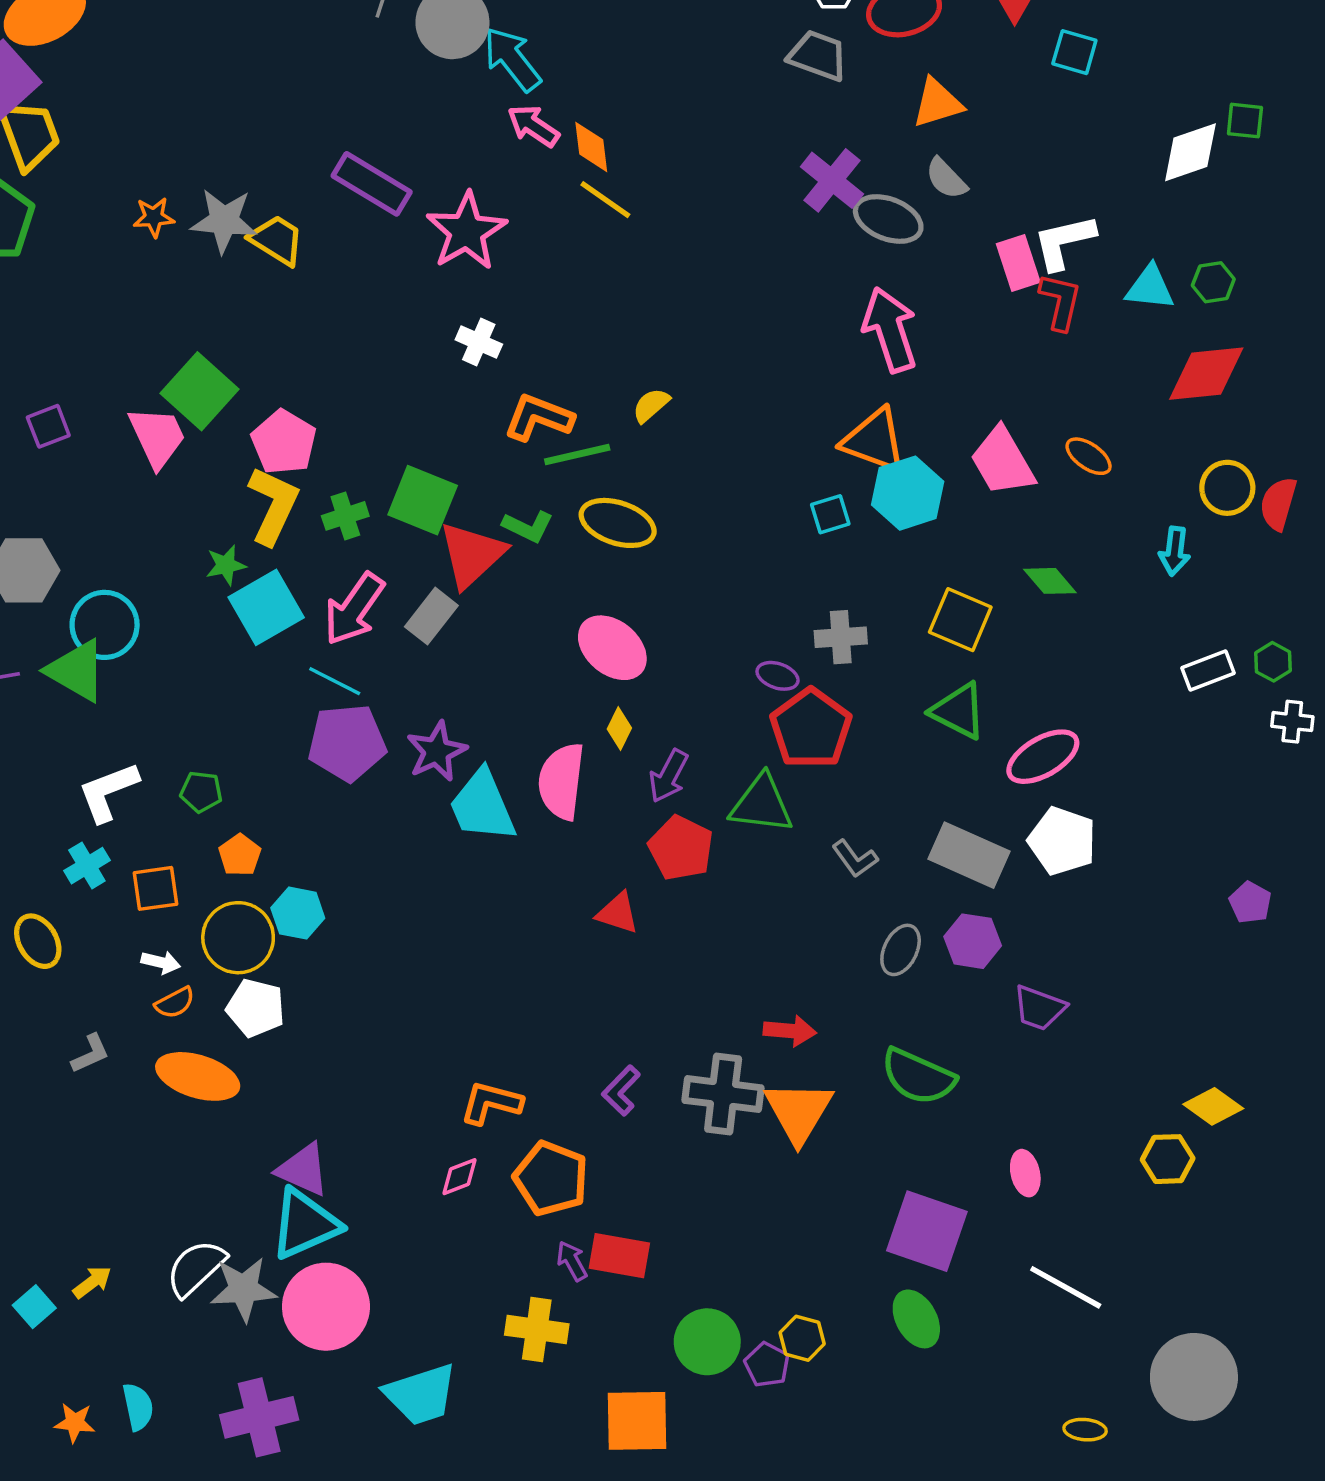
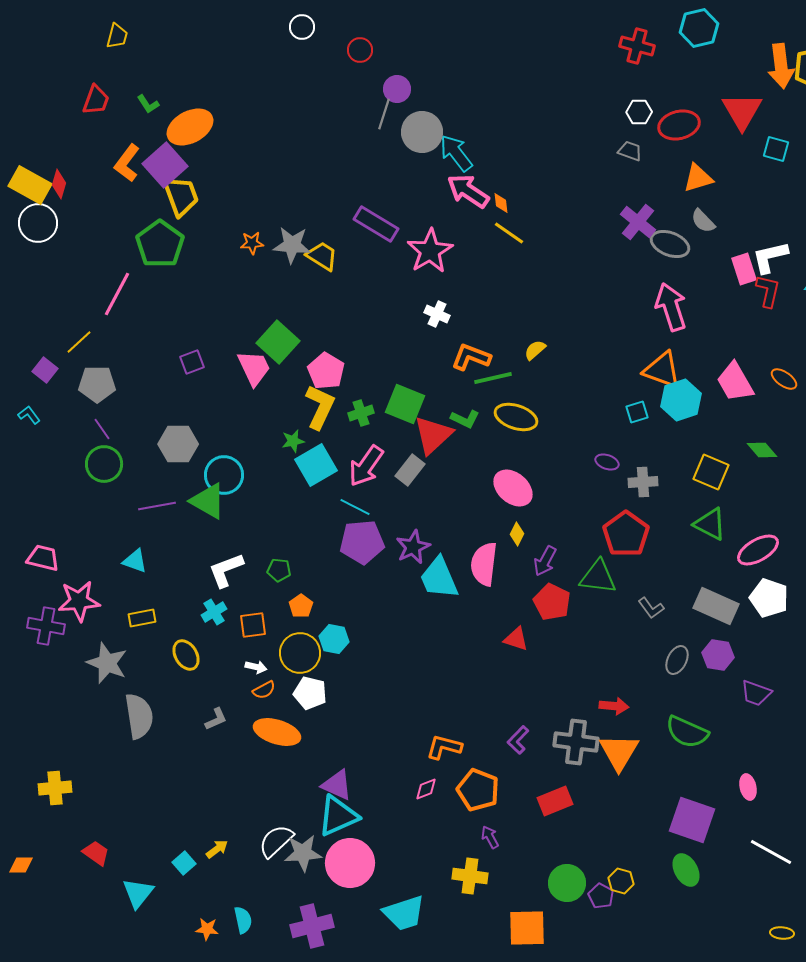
gray trapezoid: (818, 56) -> (630, 151), size x0.7
pink arrow: (533, 126) -> (468, 191), size x1.4
orange diamond: (591, 147) -> (501, 203), size x0.7
purple ellipse: (778, 676) -> (607, 462), moved
red rectangle: (619, 1256) -> (555, 801), moved, turned -32

